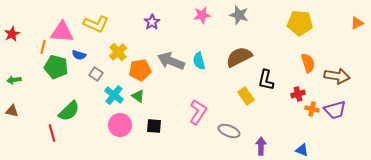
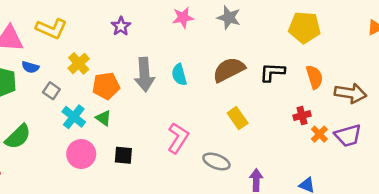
gray arrow: (171, 61) -> (144, 75), turned -116
black L-shape: (266, 80) -> (272, 72), moved, turned 80
orange cross: (312, 109) -> (319, 134), turned 32

